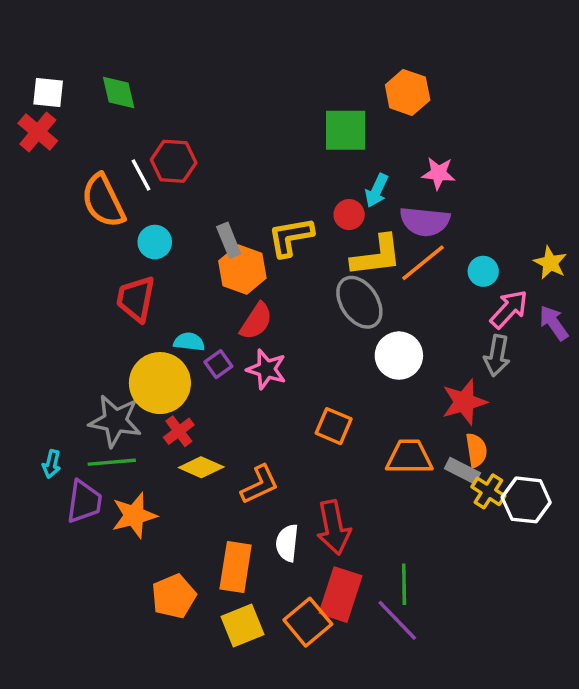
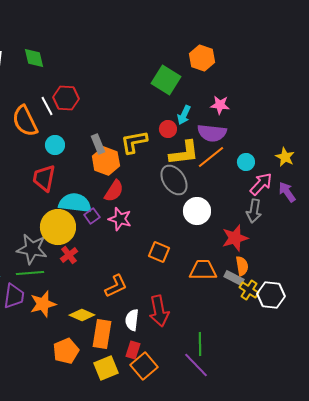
green square: (346, 130) -> (166, 80), turned 32
cyan semicircle: (189, 342) -> (75, 203), size x1.8
yellow diamond: (201, 467) -> (82, 315), moved
red rectangle: (340, 595) -> (133, 350), moved, size x0.6

